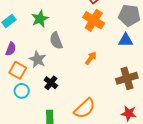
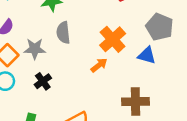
orange cross: (94, 20) -> (113, 39), moved
gray star: (37, 59) -> (35, 49), turned 30

